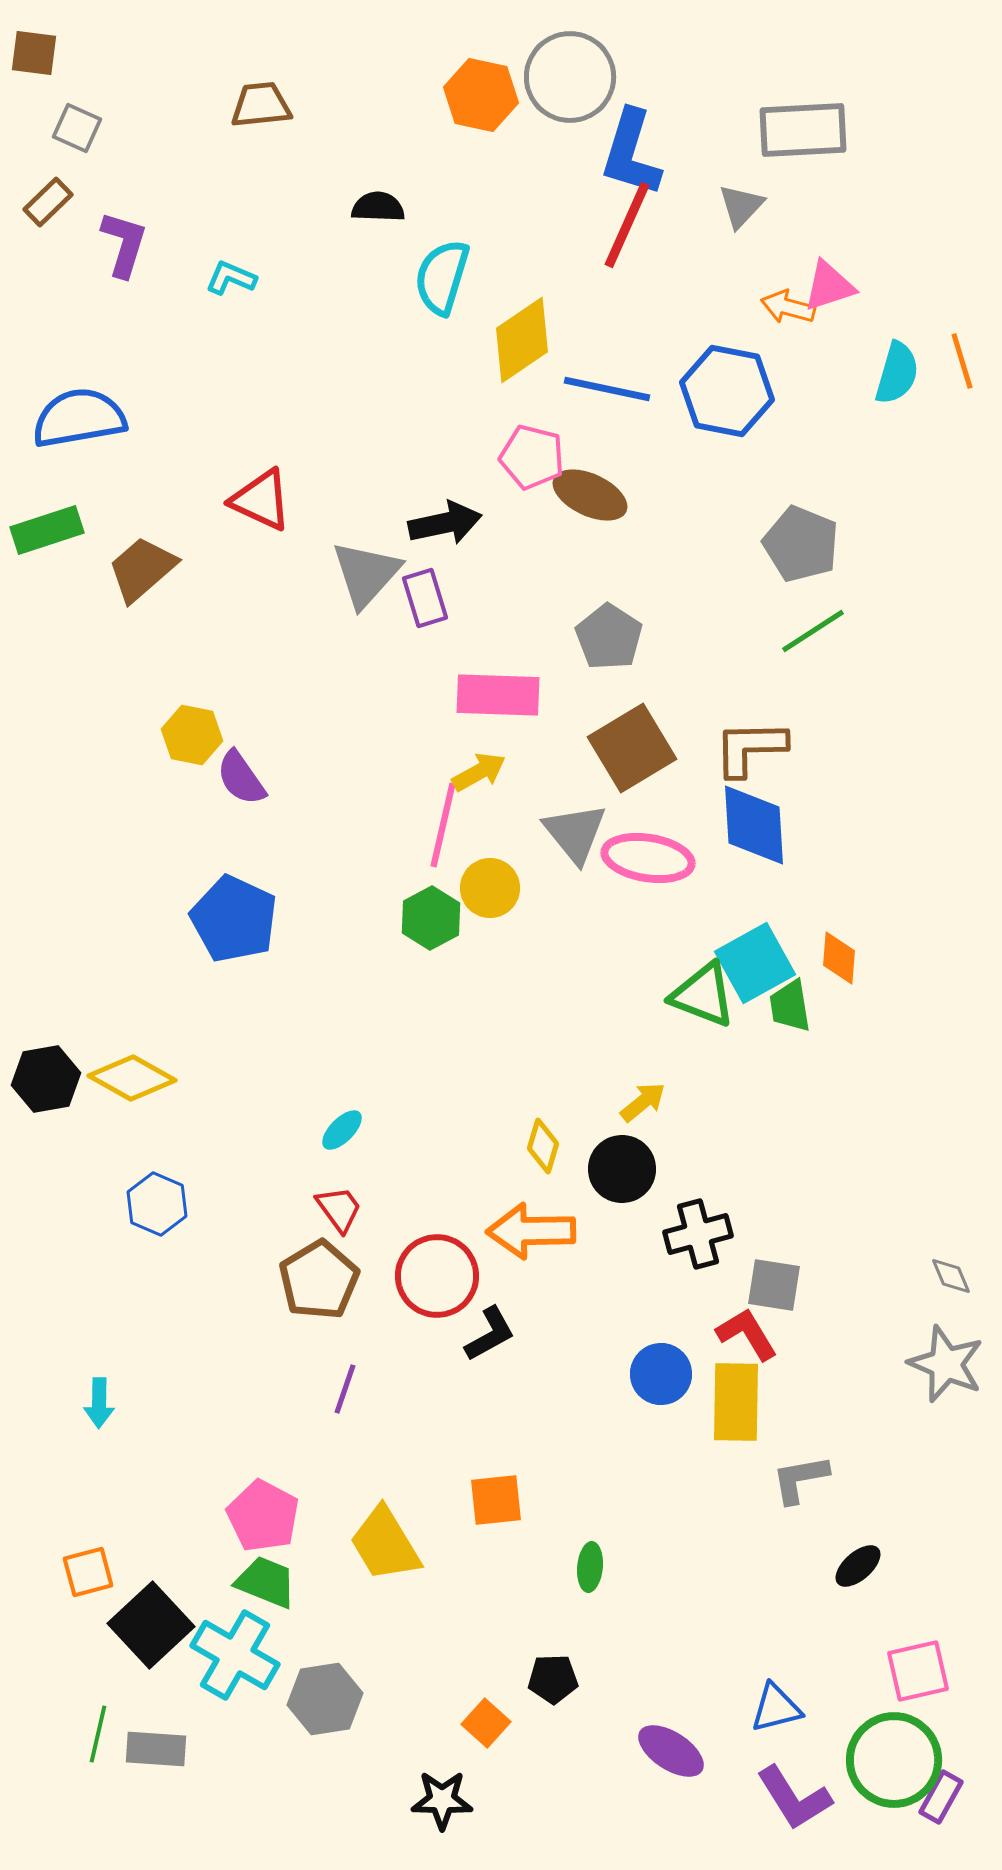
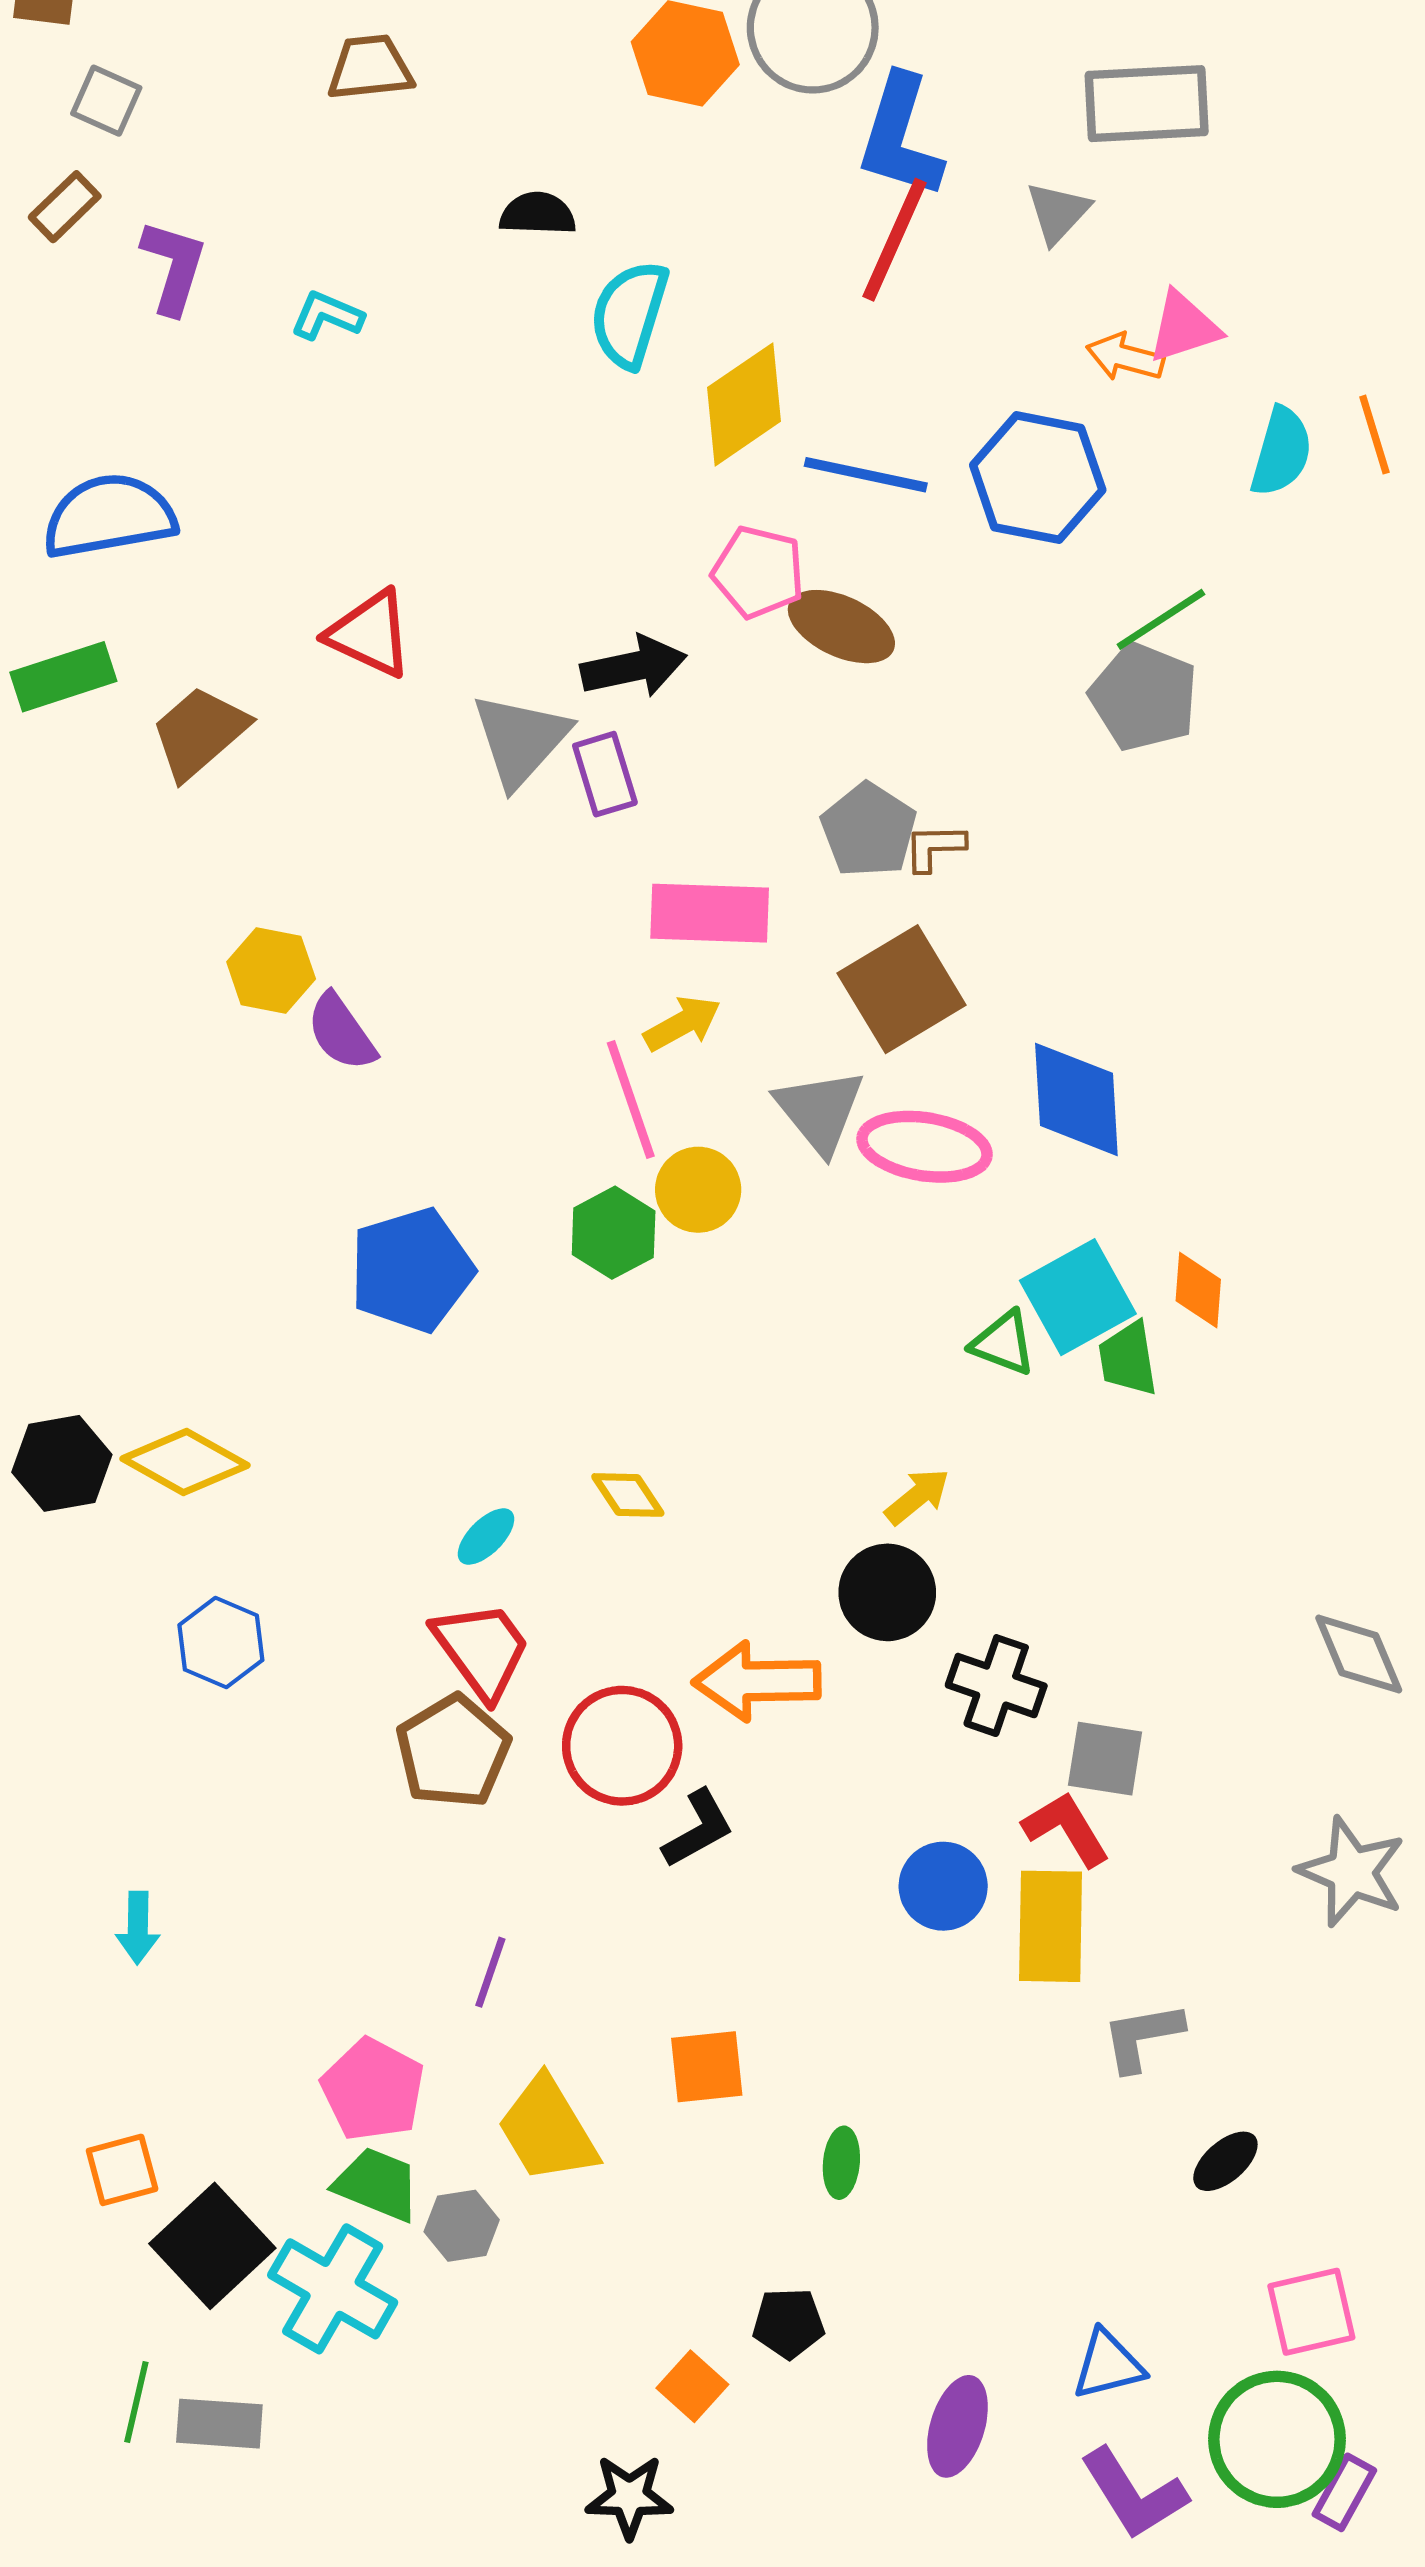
green line: (813, 631) -> (1161, 619), moved
brown L-shape: (750, 748) -> (935, 847), moved, size x0.6
pink line: (443, 825) -> (631, 1099), turned -32
blue pentagon: (234, 919) -> (411, 1270), moved, turned 30
green triangle: (703, 995) -> (1003, 1343), size x0.7
yellow diamond: (543, 1146) -> (628, 1495), moved, turned -50
red trapezoid: (339, 1209) -> (482, 1650), size x1.5
black cross: (698, 1234) -> (996, 1686), turned 34
gray diamond: (951, 1276) -> (1359, 1654), moved, size x1.6
purple line: (345, 1389) -> (490, 1972), moved
gray hexagon: (325, 1699) -> (462, 2226), moved, size x0.7
purple ellipse: (671, 1751) -> (957, 2426), turned 74

